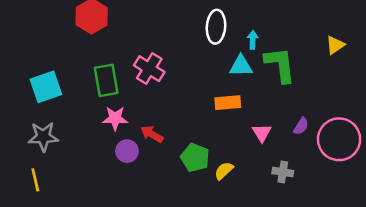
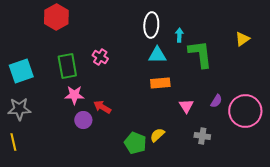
cyan triangle: (241, 66) -> (157, 55), moved
pink cross: (149, 69) -> (100, 57), size x0.7
green pentagon: (195, 158) -> (135, 143), moved

